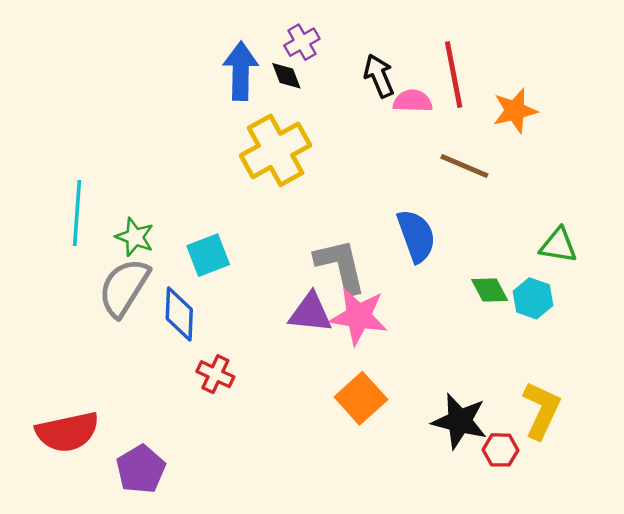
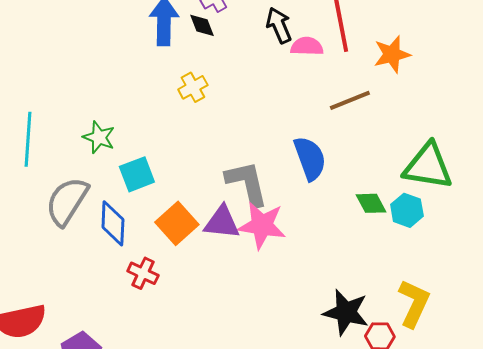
yellow cross: (276, 150) -> (193, 87), size x0.5
brown line: (464, 166) -> (350, 100), turned -45
green star: (135, 237) -> (99, 137), moved
green triangle: (558, 245) -> (428, 166), size x1.6
orange square: (361, 398) -> (177, 223), moved

